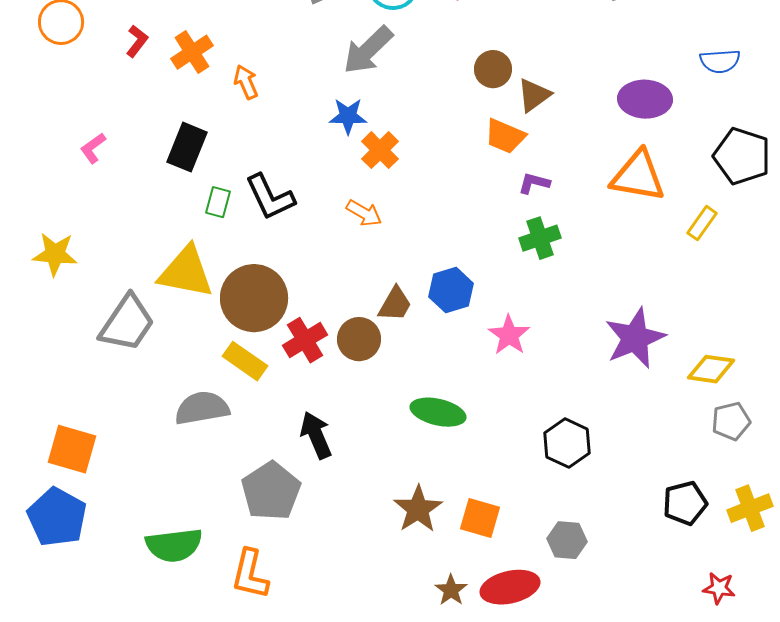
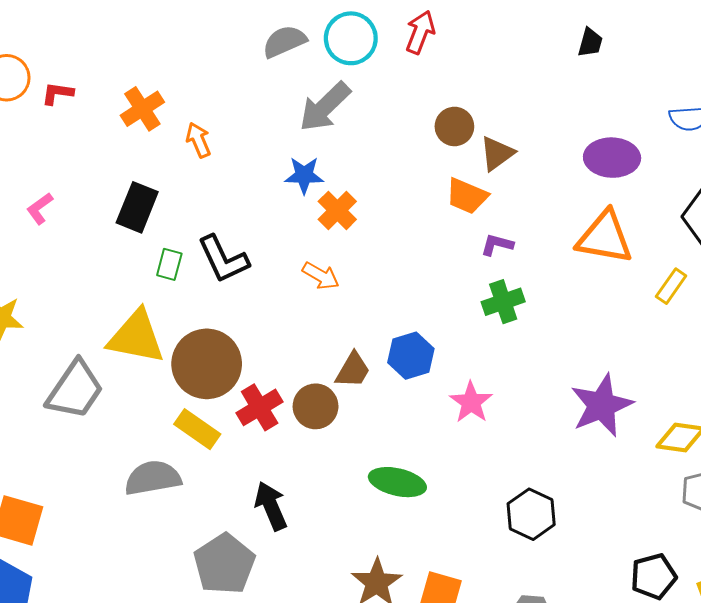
red L-shape: (137, 41) -> (57, 93), moved, turned -120

